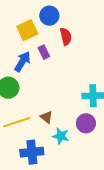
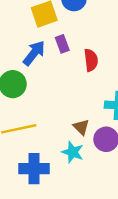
red semicircle: (66, 36) -> (91, 60), moved
brown triangle: (46, 117) -> (81, 127), moved

